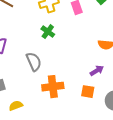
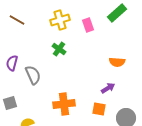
gray semicircle: (34, 62) -> (33, 75), moved

